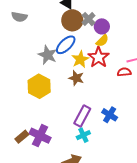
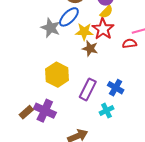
yellow star: (80, 59) -> (84, 32), turned 30
brown star: (76, 78) -> (90, 49), moved
yellow hexagon: (39, 86) -> (57, 75), moved
cyan cross: (83, 135) -> (107, 111), moved

